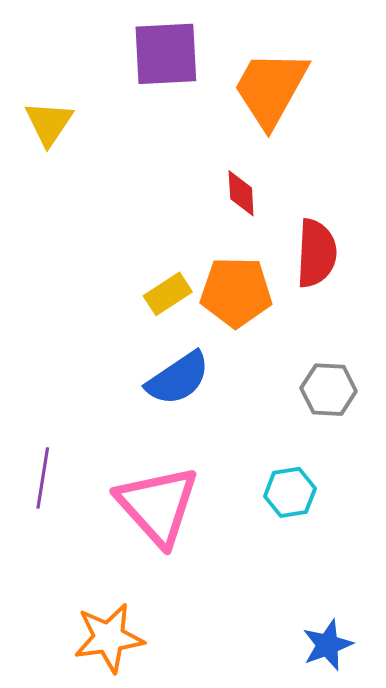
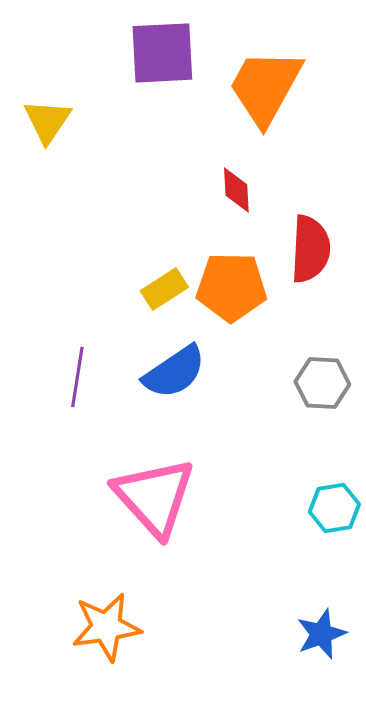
purple line: (43, 478) -> (77, 377), moved
cyan hexagon: (290, 492) -> (334, 508), moved

